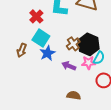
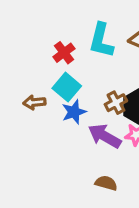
brown arrow: (22, 50) -> (34, 102), turned 56
purple arrow: (69, 66) -> (105, 136), size x1.5

